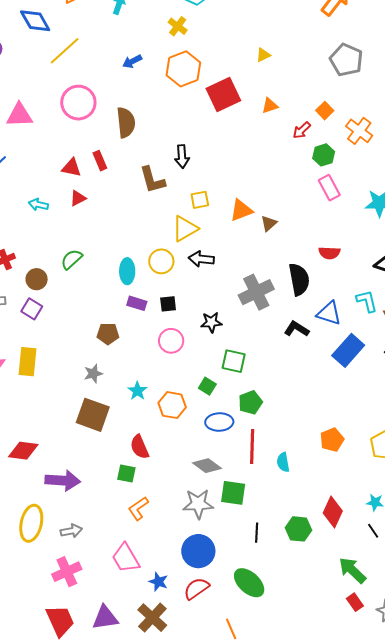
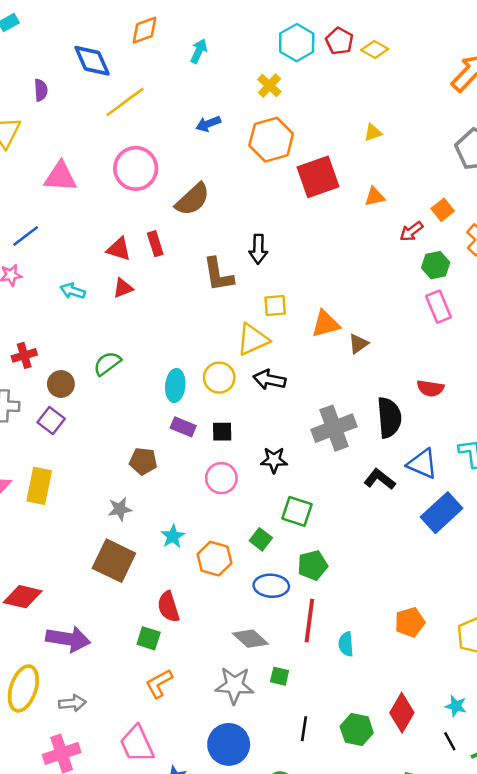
brown semicircle: (126, 122) -> (193, 199), turned 48
green square: (233, 493) -> (280, 676), size x0.6

